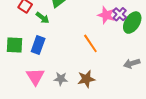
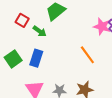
green square: (14, 45) -> (13, 59), turned -36

